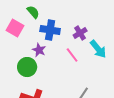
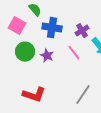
purple star: (39, 50) -> (47, 56), moved
green circle: (27, 67) -> (25, 52), moved

